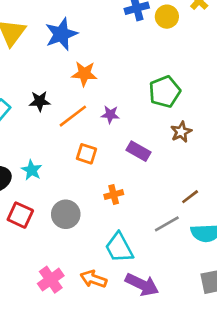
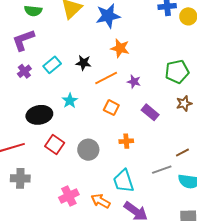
cyan star: (32, 170) -> (70, 101), moved

